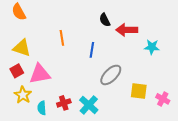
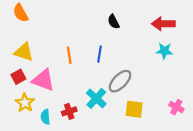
red arrow: (127, 30) -> (163, 24), moved
orange line: (62, 38) -> (69, 55), moved
pink triangle: (40, 74) -> (43, 80), turned 30
yellow square: (139, 91) -> (134, 109), moved
cyan cross: (89, 105) -> (96, 98), moved

